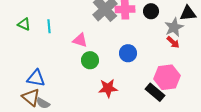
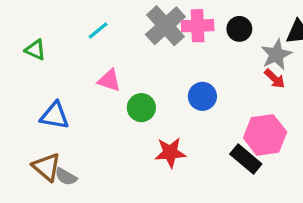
cyan line: (49, 26) -> (98, 31), moved, turned 56
pink triangle: (80, 40) -> (109, 80), moved
blue triangle: (36, 78) -> (55, 116), moved

